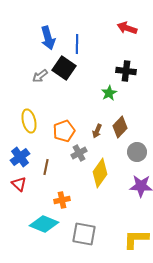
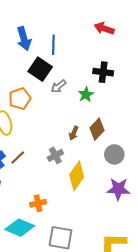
gray arrow: (40, 76) -> (58, 86), moved
orange pentagon: (64, 131) -> (20, 99), moved
brown line: (46, 167) -> (18, 158), moved, turned 35

